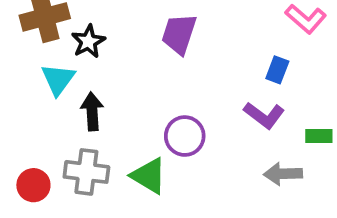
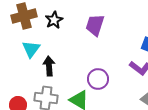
black star: (88, 41) -> (54, 20), moved

